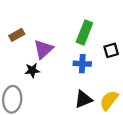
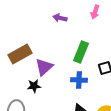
brown rectangle: (17, 35) -> (20, 54), size x1.6

